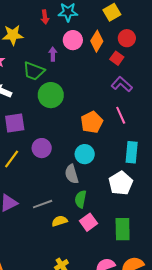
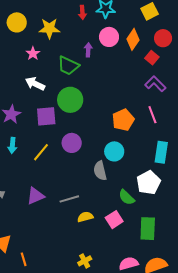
green circle: (51, 95) -> (70, 100), moved
green semicircle: (81, 199) -> (127, 197), moved, turned -60

